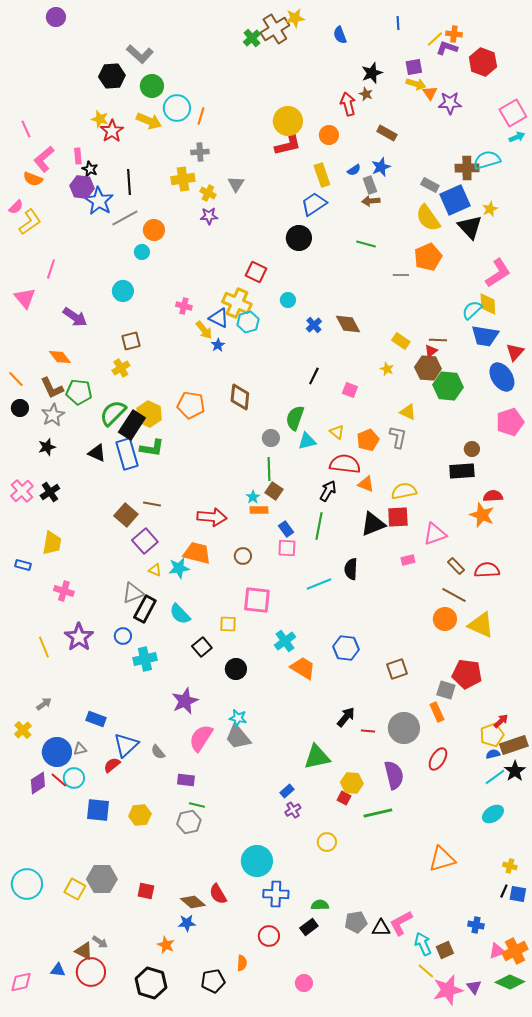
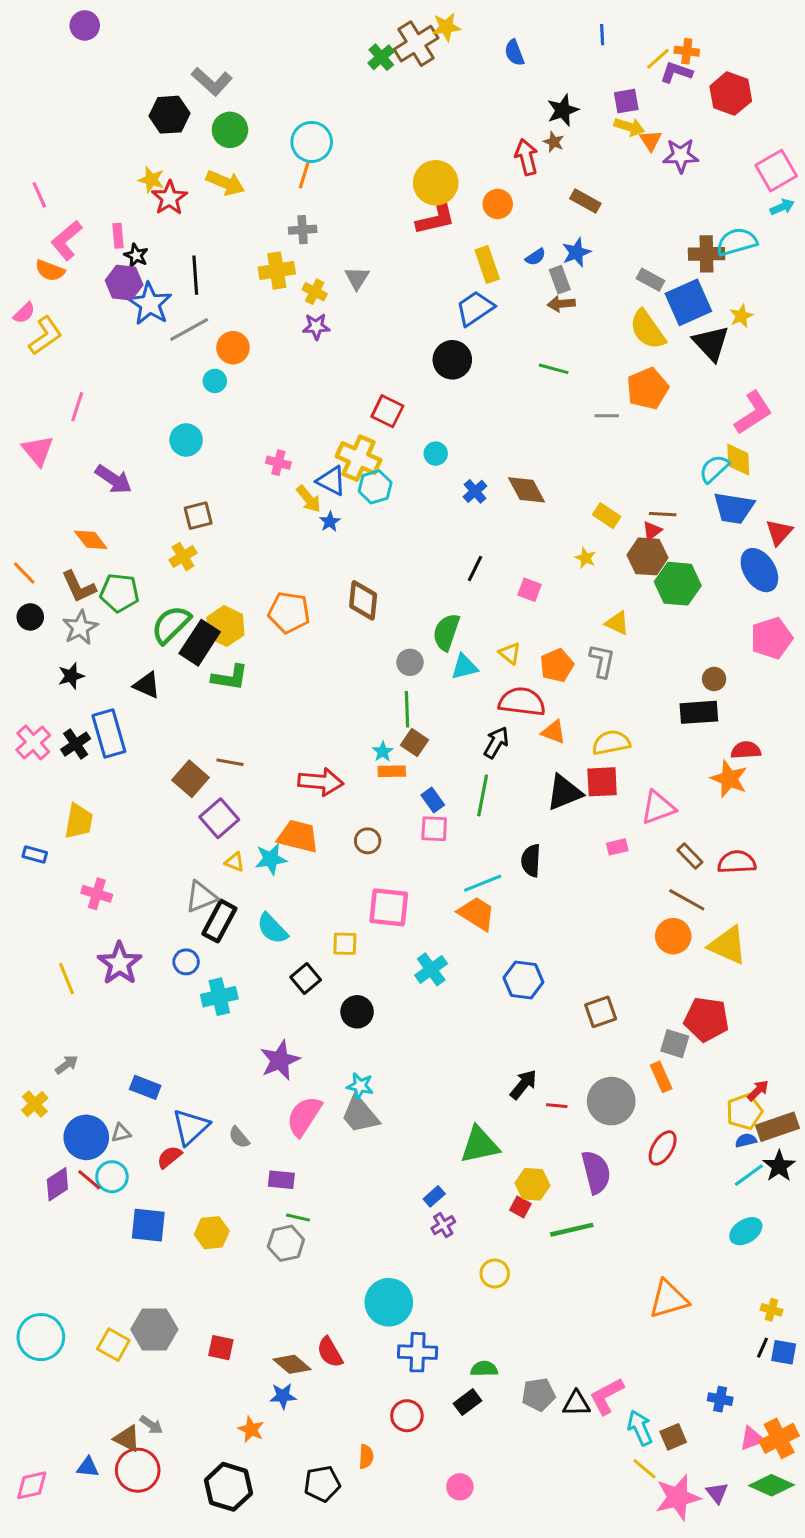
cyan circle: (177, 108) -> (312, 142), moved
blue rectangle: (127, 454) -> (109, 733), moved
orange trapezoid: (303, 668) -> (477, 913), moved

